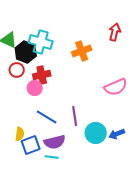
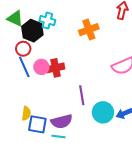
cyan cross: (41, 42) -> (47, 20), size x0.7
red cross: (42, 75) -> (56, 68), moved
blue line: (47, 117) -> (24, 67), moved, turned 35
blue square: (31, 145) -> (37, 124), turned 30

